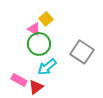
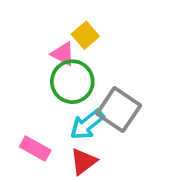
gray square: (82, 52) -> (119, 110), moved
red triangle: (36, 87) -> (83, 161), moved

